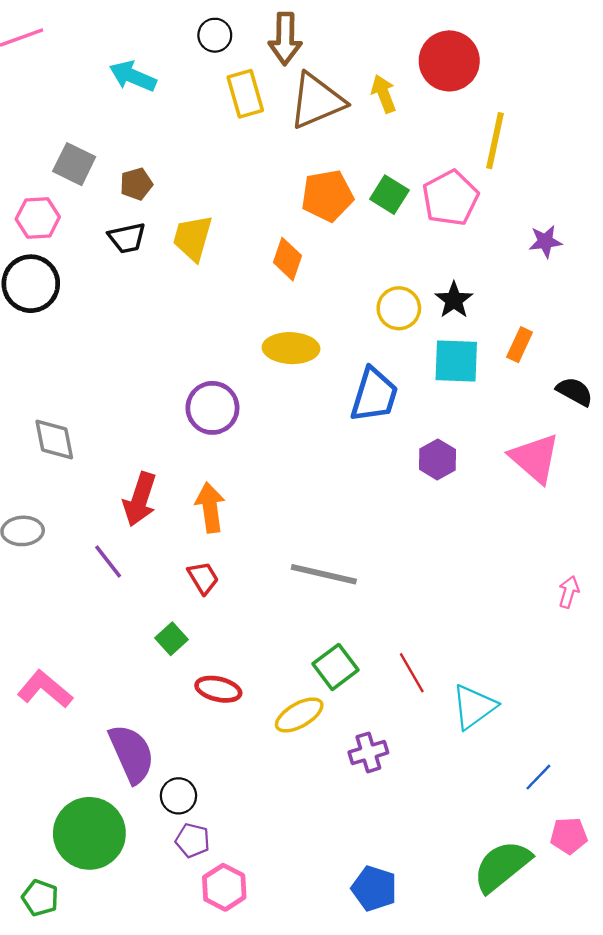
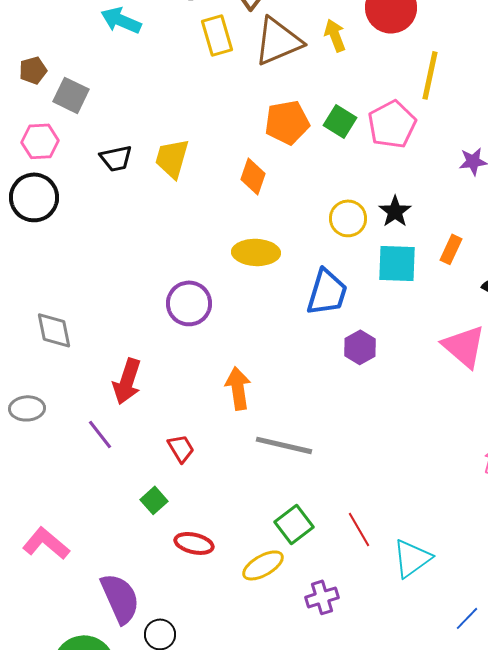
brown pentagon: (136, 184) -> (33, 70), moved
purple hexagon: (438, 459) -> (360, 347), moved
orange arrow: (210, 508) -> (238, 388), moved

